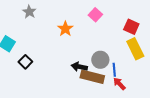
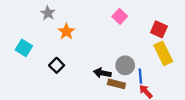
orange star: (65, 29) -> (66, 32), moved
black square: (25, 62) -> (57, 65), moved
brown rectangle: (92, 77) -> (116, 84), size x0.7

